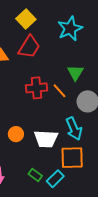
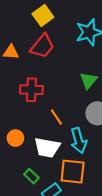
red cross: (37, 88) -> (31, 90), moved
orange line: (60, 91) -> (56, 117), moved
green rectangle: (35, 175) -> (31, 176), moved

